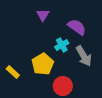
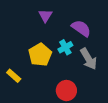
yellow pentagon: (43, 64) -> (40, 55), moved

